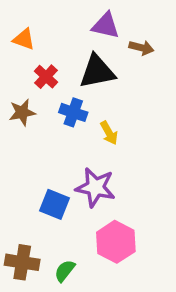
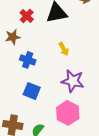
blue cross: (73, 112) -> (28, 60), moved
purple star: (95, 187) -> (73, 81), moved

